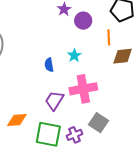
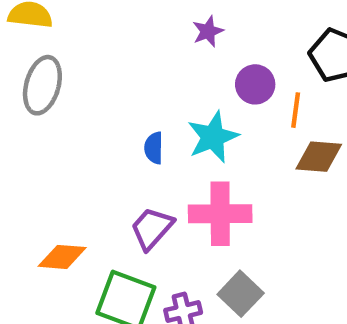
purple circle: (83, 21) -> (255, 84), moved
cyan star: (74, 56) -> (213, 137), size x1.6

